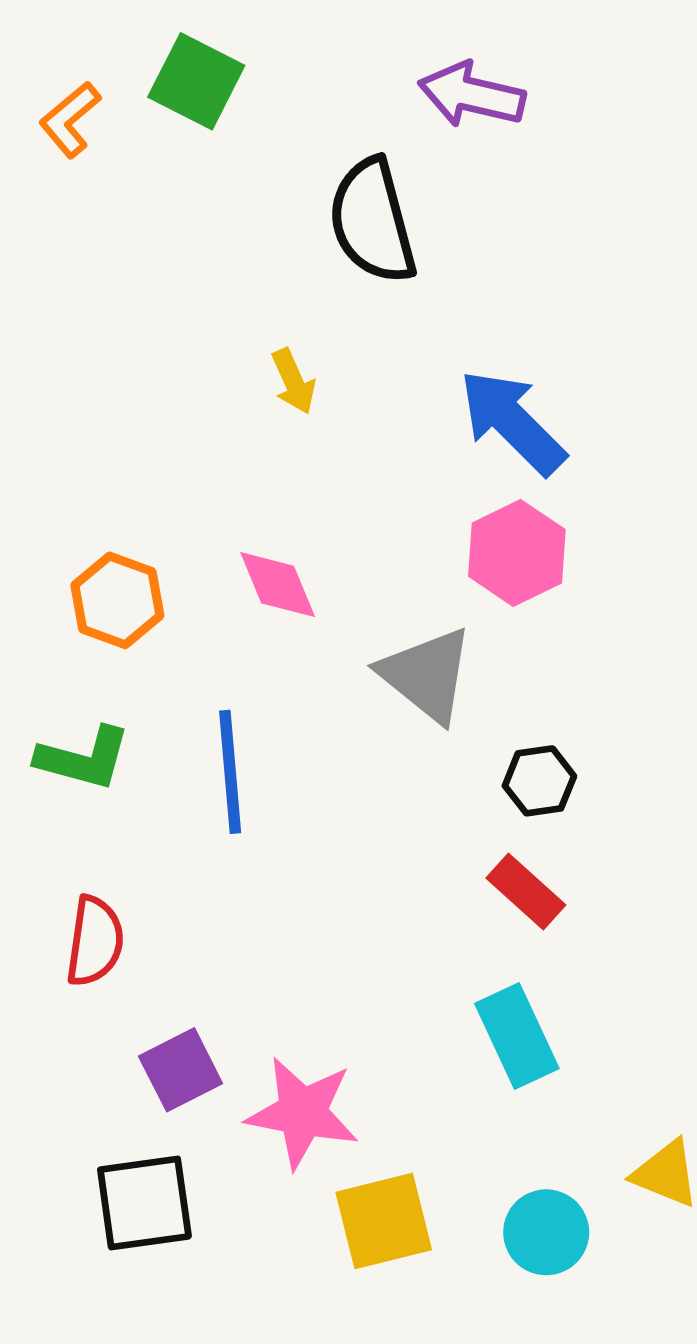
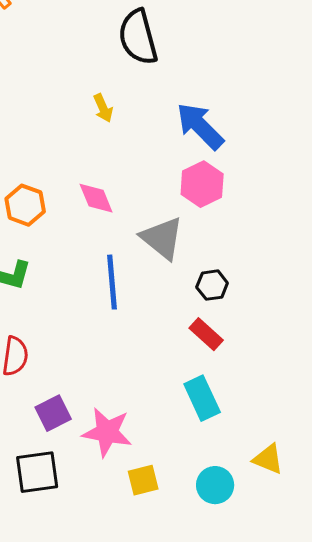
blue line: (230, 772) -> (112, 282), moved
yellow square: (384, 1221) -> (143, 480), size x0.7

